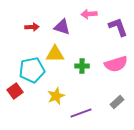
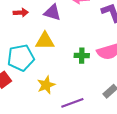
green cross: (82, 66) -> (82, 56), moved

